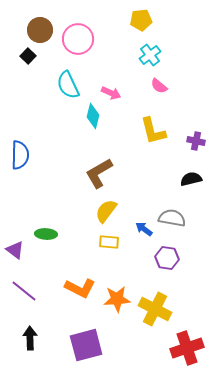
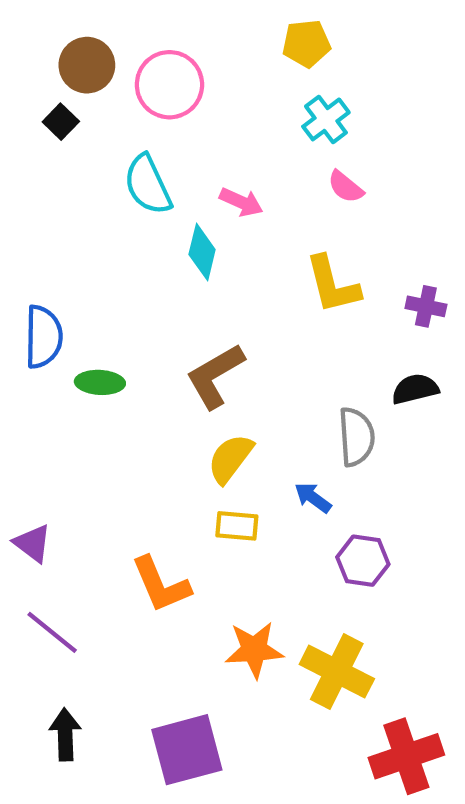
gray semicircle: (172, 218) -> (356, 437), moved, turned 76
green ellipse: (46, 234) -> (100, 382), moved
orange L-shape: (80, 288) -> (161, 585), moved, turned 40

